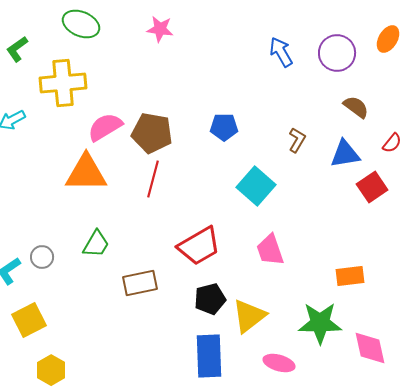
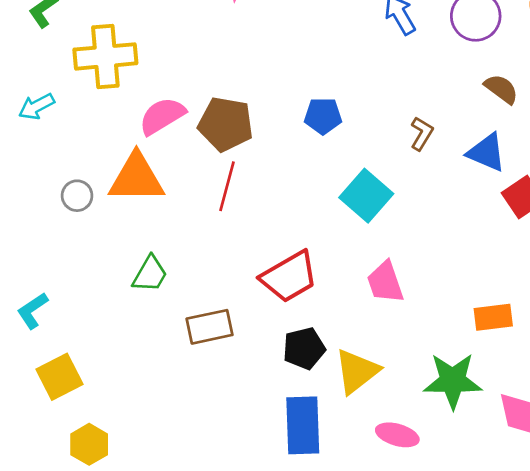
blue triangle: (345, 154) -> (487, 152), turned 32
gray circle: (42, 257) -> (77, 196), moved

